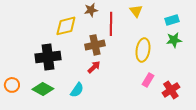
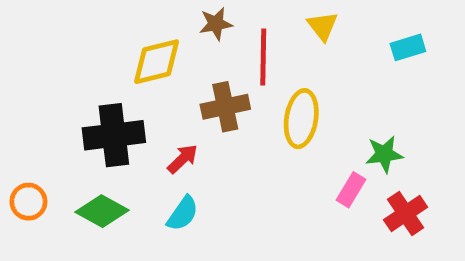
green star: (174, 40) -> (384, 154), moved
yellow ellipse: (143, 50) -> (301, 119), moved
red arrow: (94, 67) -> (183, 159), moved

